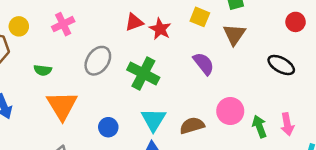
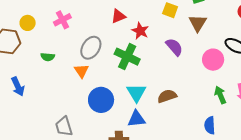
red star: (160, 29) -> (140, 31), moved
orange triangle: (62, 106) -> (82, 71), moved, size x0.6
pink circle: (230, 111) -> (213, 60), moved
blue circle: (108, 127) -> (101, 100), size x1.6

